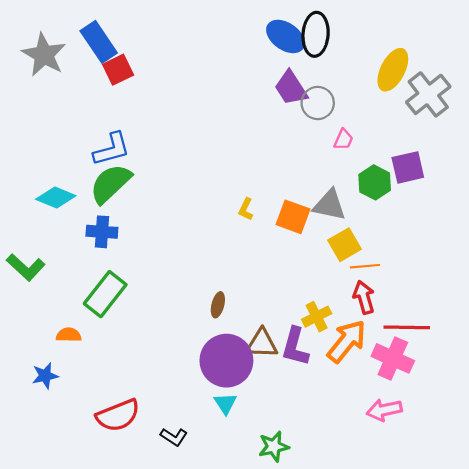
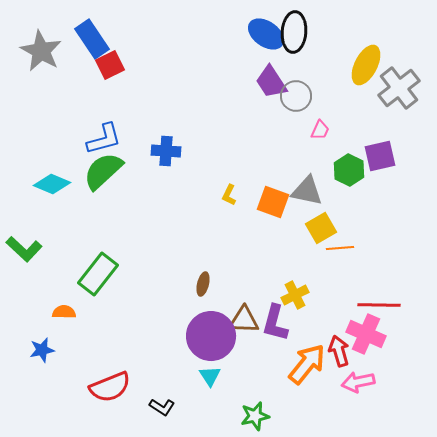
blue cross: (102, 232) -> (166, 151), moved
red arrow: (364, 297) -> (339, 351), moved
orange arrow: (347, 341) -> (307, 364), moved

